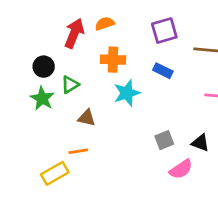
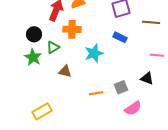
orange cross: (113, 60) -> (72, 29), moved
black triangle: (200, 143) -> (147, 78), moved
orange line: (78, 151) -> (96, 93), moved

